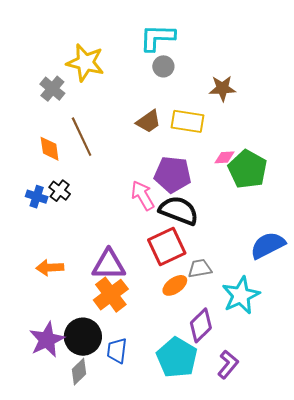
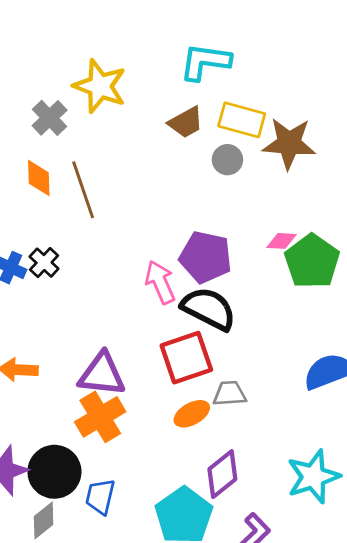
gray circle: (163, 66) -> (227, 160), moved
brown star: (222, 88) -> (289, 143), size x1.4
brown trapezoid: (149, 121) -> (186, 122), moved
yellow rectangle: (188, 121) -> (242, 120), moved
orange diamond: (50, 149) -> (39, 178), moved
cyan star: (241, 295) -> (313, 477), moved

